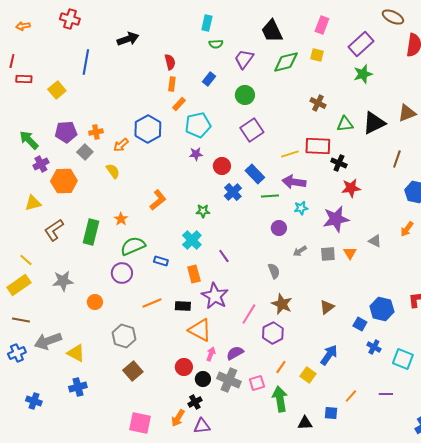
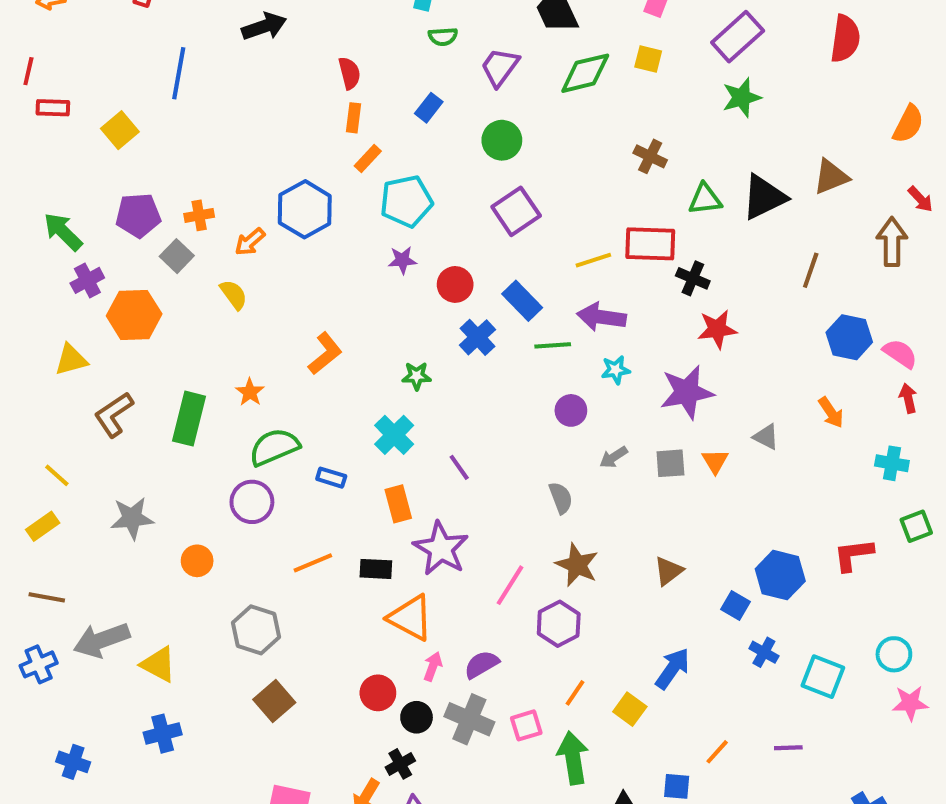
orange arrow: (407, 229) -> (831, 412), turned -70
yellow rectangle: (19, 285) -> (43, 526), size x0.7

